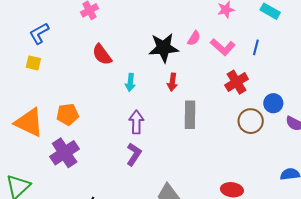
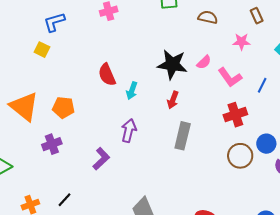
red semicircle: (102, 55) -> (107, 75), moved
purple cross: (65, 153) -> (52, 144), size x0.7
purple L-shape: (134, 154) -> (101, 159), moved

